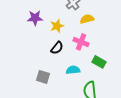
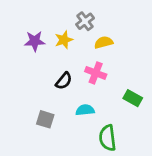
yellow star: (57, 26) -> (64, 40), moved
green rectangle: (99, 62) -> (133, 98), moved

